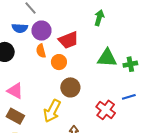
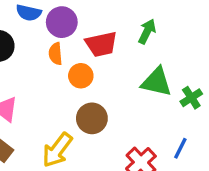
green arrow: (99, 18) -> (147, 31), moved
green cross: (130, 64) -> (191, 98), turned -32
blue line: (129, 97) -> (180, 148), turned -56

